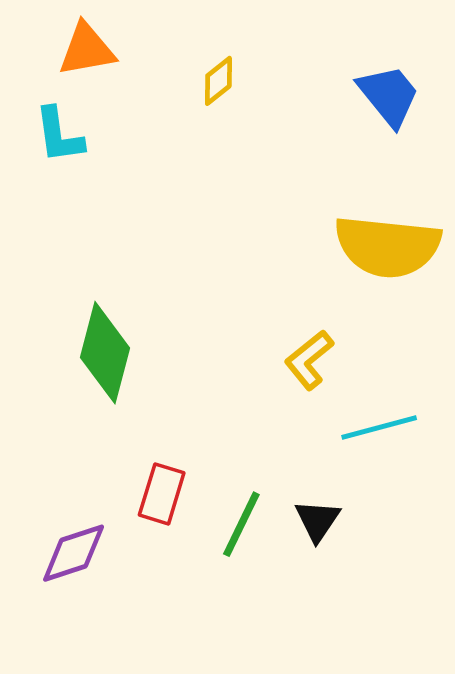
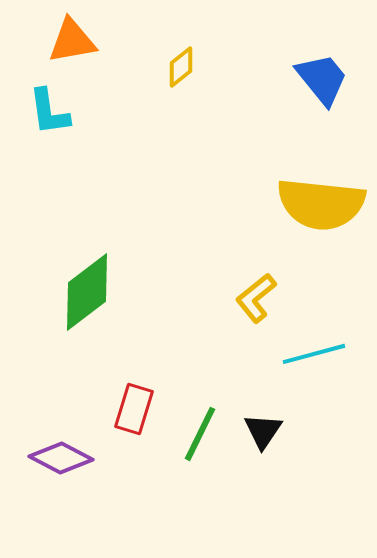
green diamond: (105, 353) -> (87, 292), turned 38
purple diamond: (74, 553) -> (61, 458), turned 46

